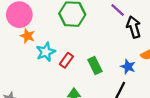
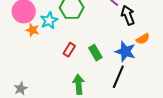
cyan star: (46, 52) -> (49, 20), moved
blue star: (128, 67) -> (125, 52), size x1.5

